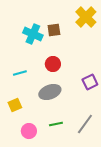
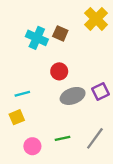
brown square: (54, 30) -> (60, 33), turned 32
cyan line: (20, 73) -> (22, 94), moved
gray ellipse: (50, 92) -> (73, 96), moved

